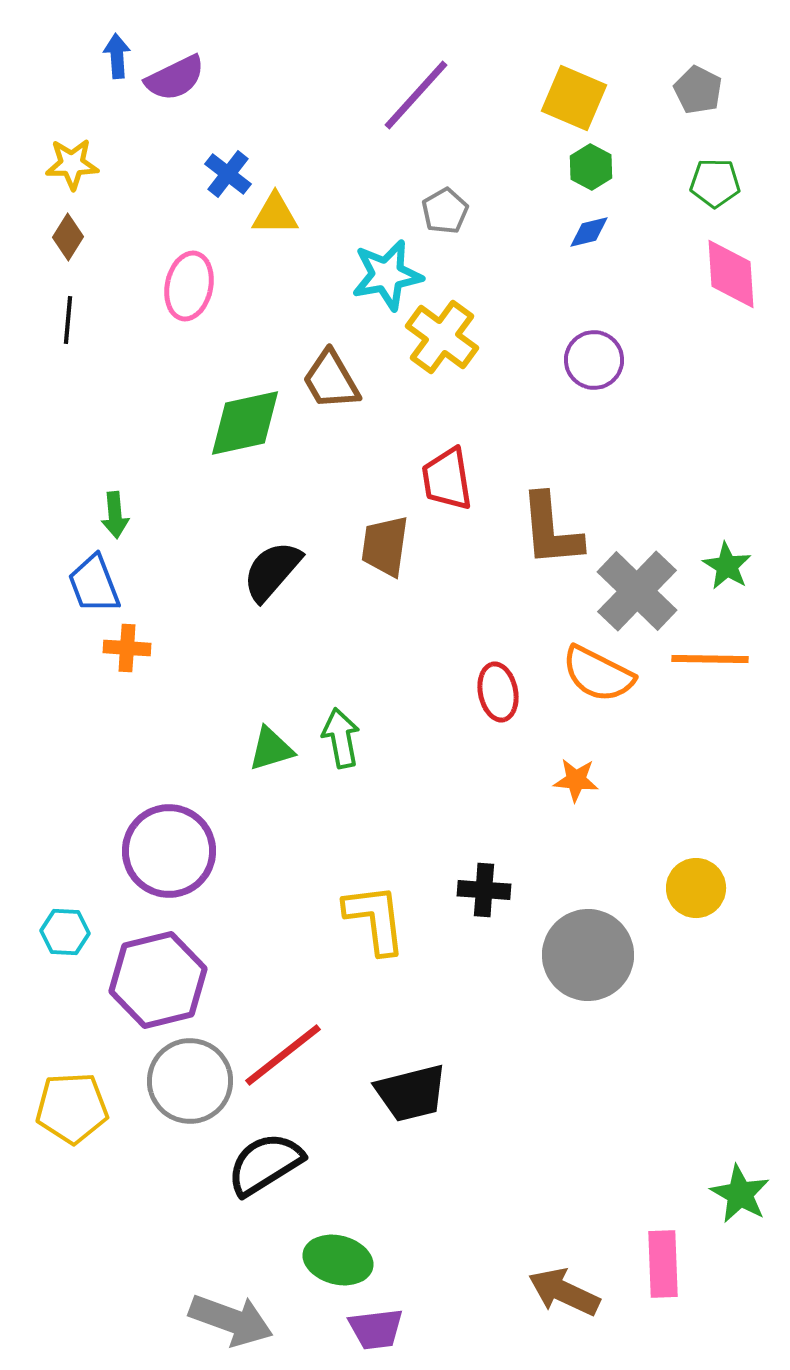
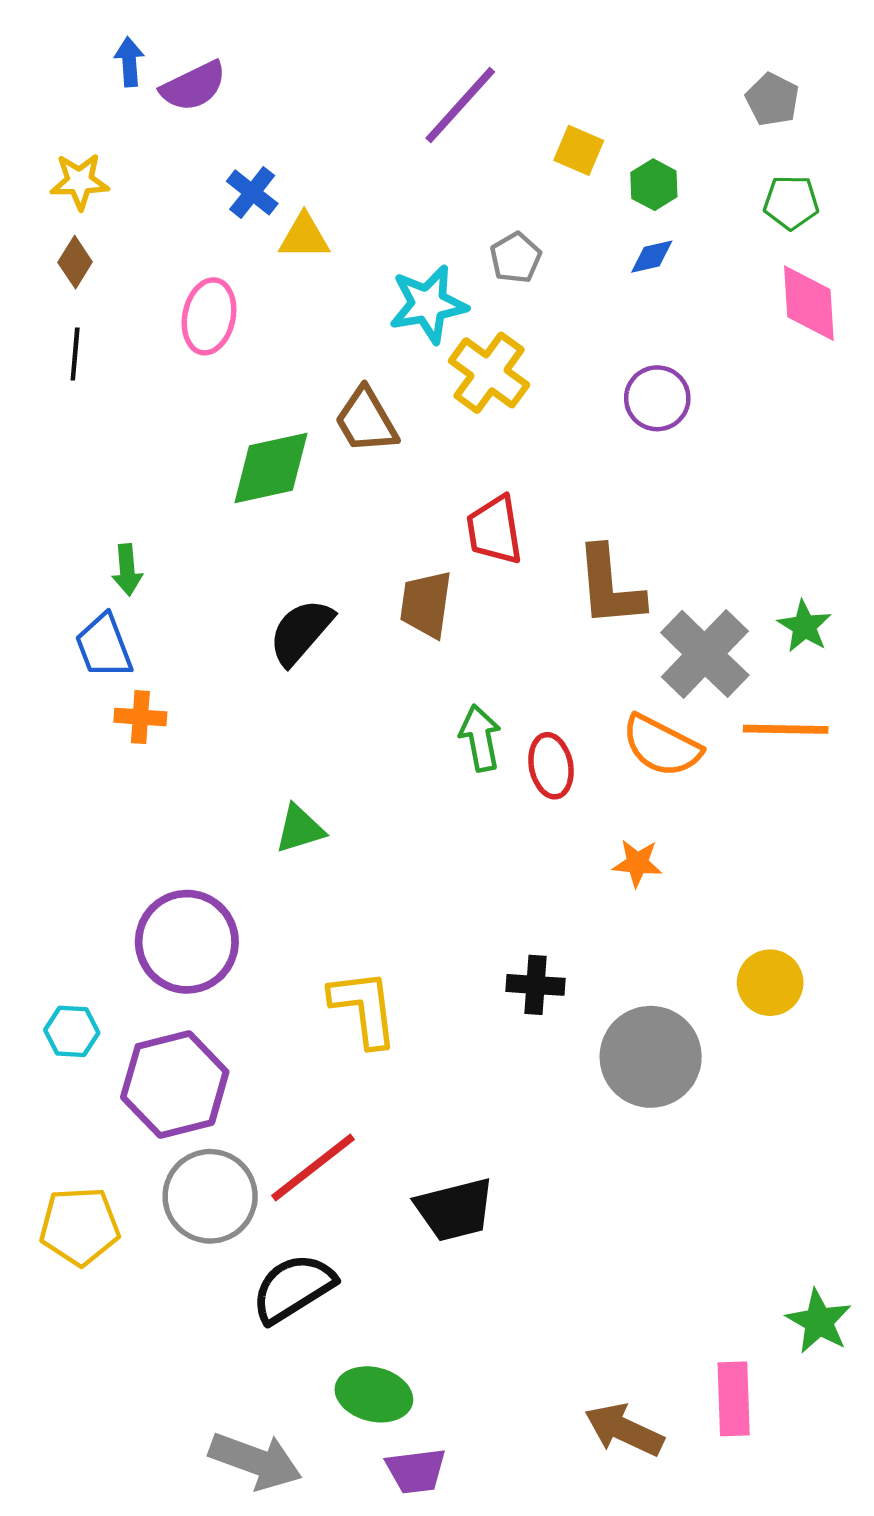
yellow square: (574, 98) -> (579, 150), moved, size x0.7
gray pentagon: (445, 211) -> (516, 258), moved
green arrow: (341, 738) -> (480, 738), moved
yellow L-shape: (375, 919) -> (364, 1008), moved

